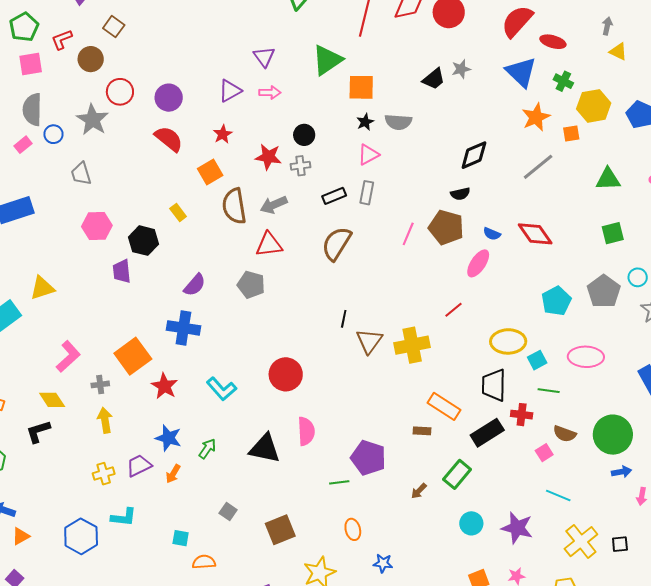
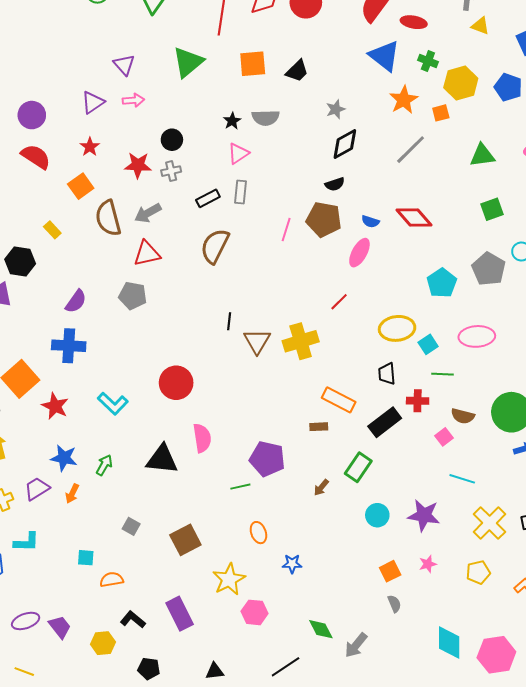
gray star: (461, 69) -> (336, 109), moved
orange square: (361, 87) -> (253, 64), moved
black trapezoid: (494, 385) -> (387, 374), size x0.7

